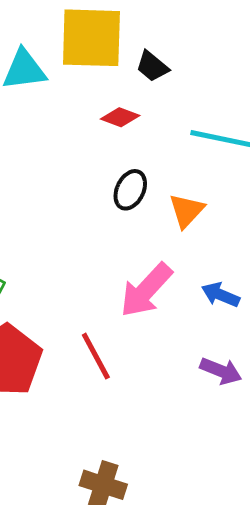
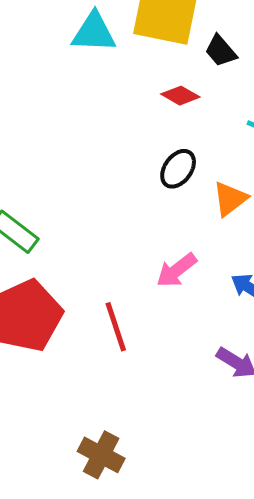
pink arrow: (146, 290) -> (177, 270), size x0.7

